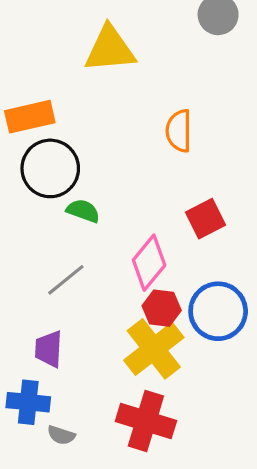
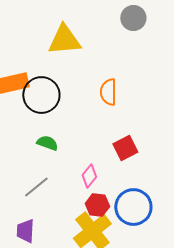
black circle: (50, 168) -> (41, 95), moved
pink diamond: (149, 263) -> (89, 176), size x0.7

